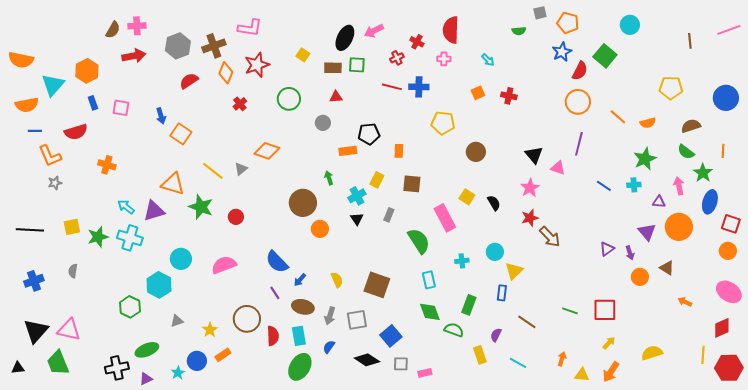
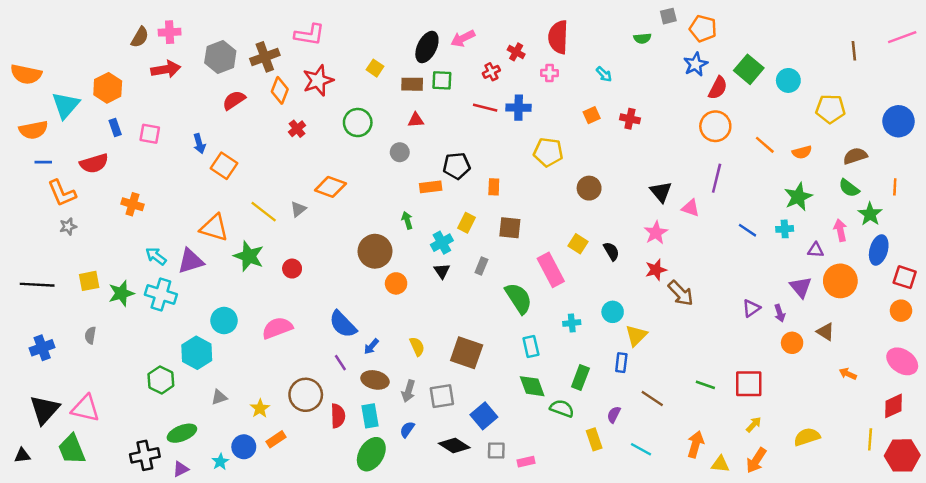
cyan circle: (630, 25) -> (788, 80), moved
orange arrow: (562, 359) -> (696, 444), size x1.5

